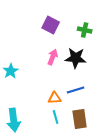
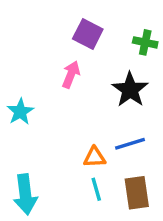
pink arrow: (53, 57) -> (71, 75), moved
black star: (76, 58) -> (130, 90), turned 30

